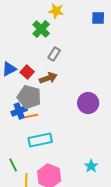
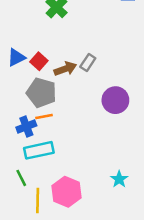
gray rectangle: (54, 54) -> (88, 62), moved
blue cross: (19, 111) -> (26, 126), moved
cyan rectangle: (40, 140) -> (39, 150), moved

